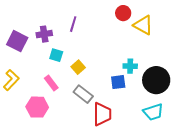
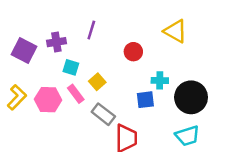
red circle: (123, 13) -> (133, 52), moved
pink rectangle: (51, 83) -> (76, 94), moved
pink hexagon: (37, 107) -> (48, 100), moved

